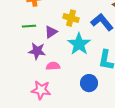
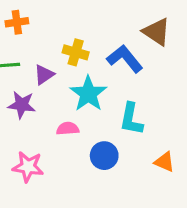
pink semicircle: (53, 66) -> (68, 129), moved

